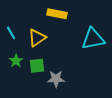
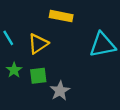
gray star: (56, 79) -> (60, 91), turned -30

